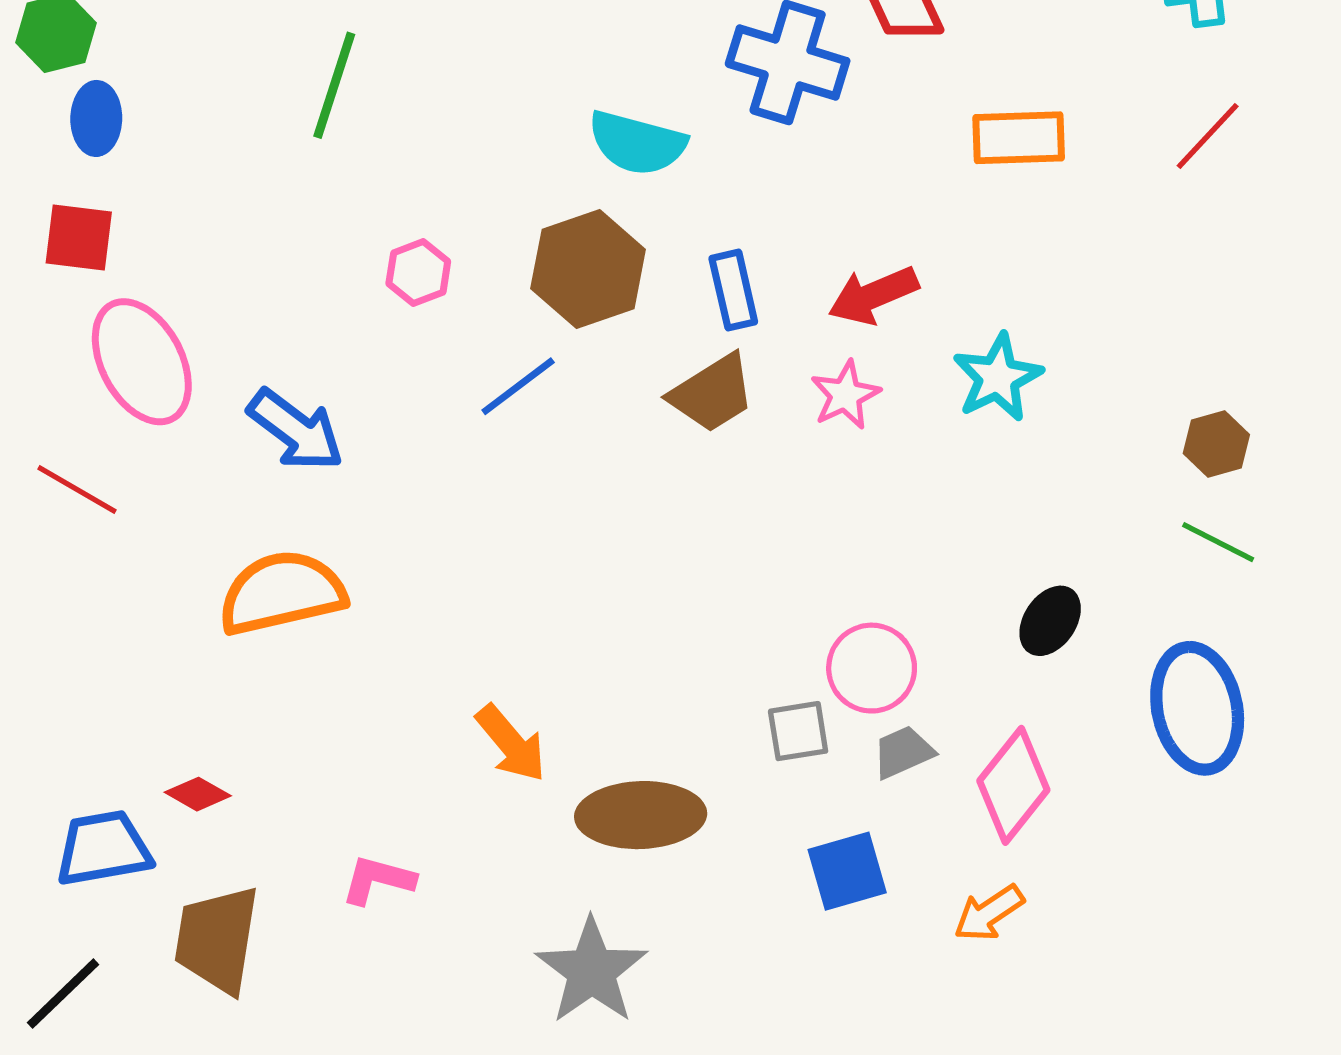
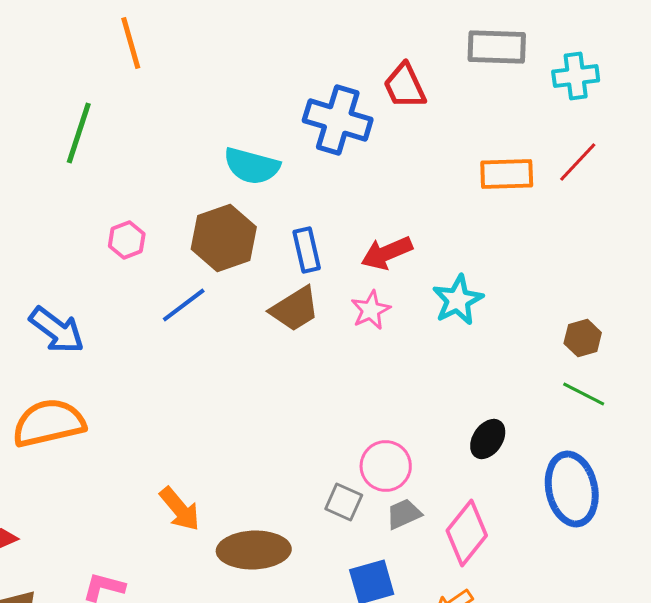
orange rectangle: (1019, 138) -> (507, 174), moved
gray square: (798, 731) -> (344, 502), turned 33

